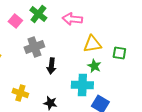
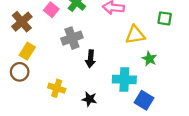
green square: (119, 53) -> (165, 18), moved
green star: (94, 66) -> (149, 59), moved

